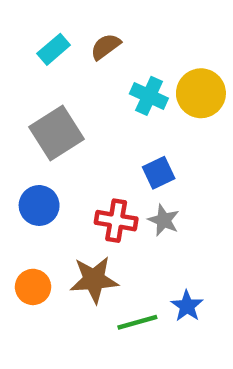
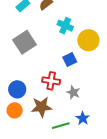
yellow circle: (201, 93) -> (88, 40), moved
blue circle: (39, 205) -> (17, 89), moved
gray star: (164, 220) -> (73, 92), moved

